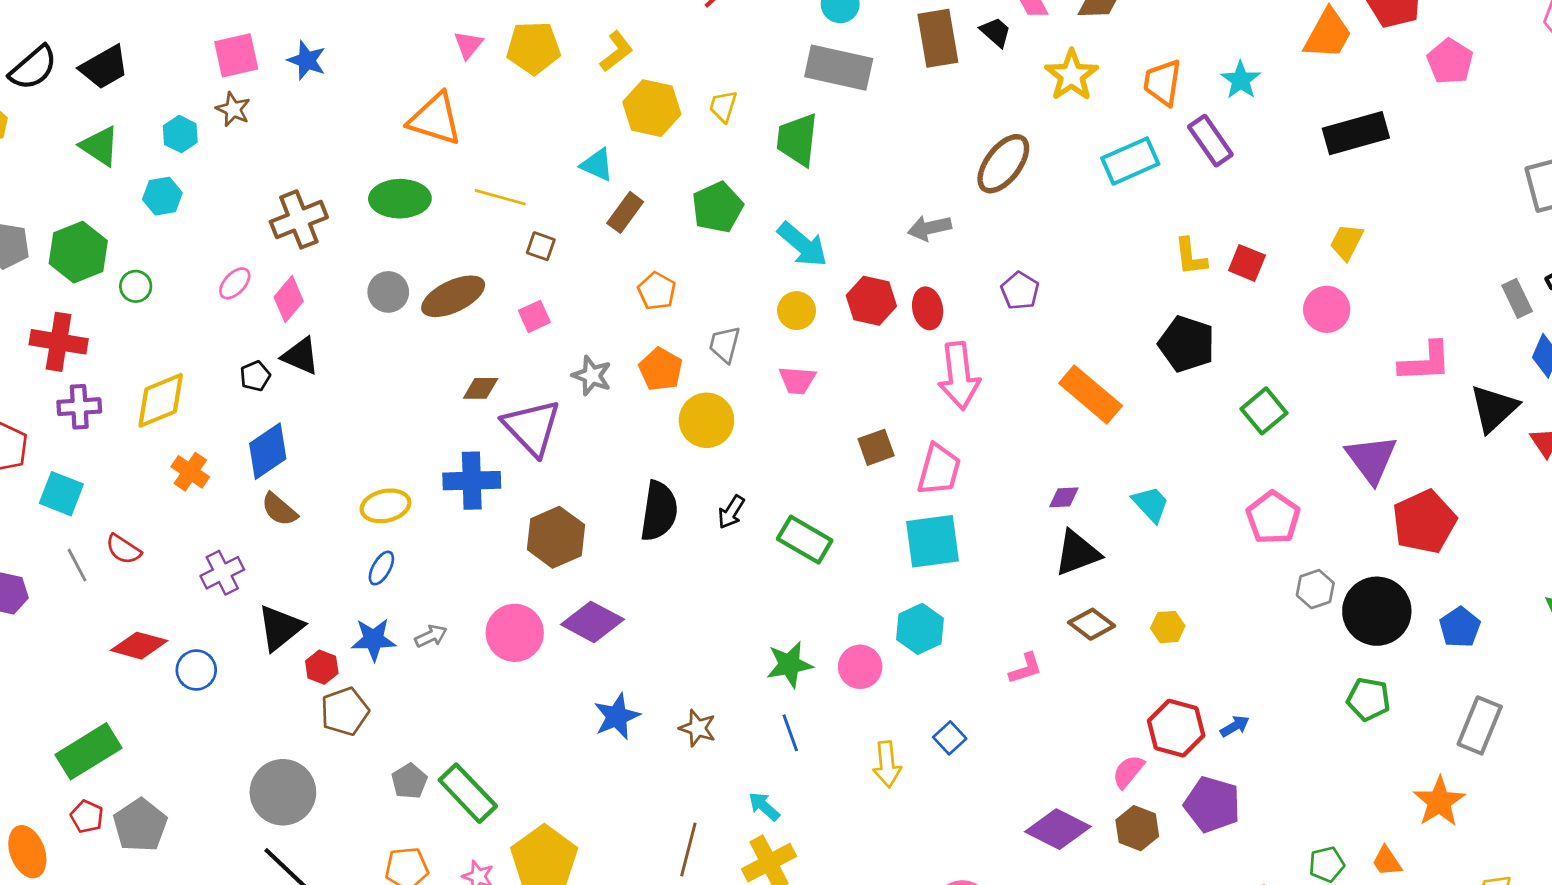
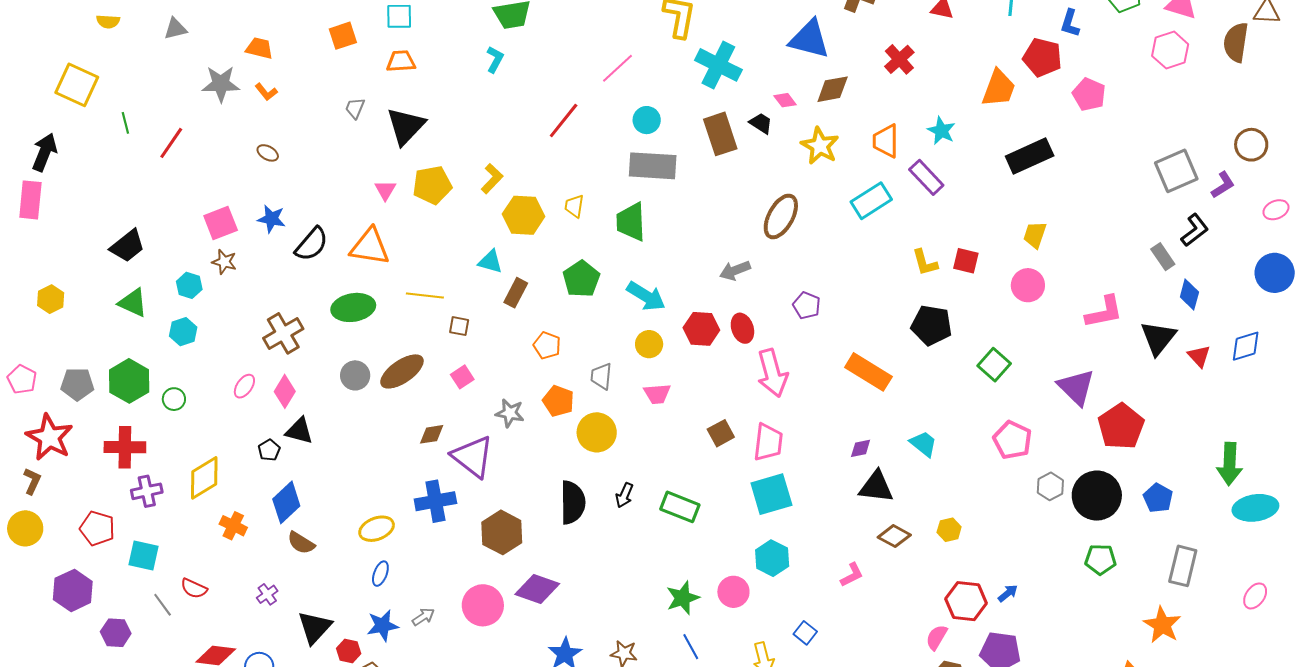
black semicircle: (33, 68) -> (312, 244), moved
black triangle: (1077, 553) -> (876, 487), turned 36
purple cross: (222, 573) -> (267, 594), size x0.7

